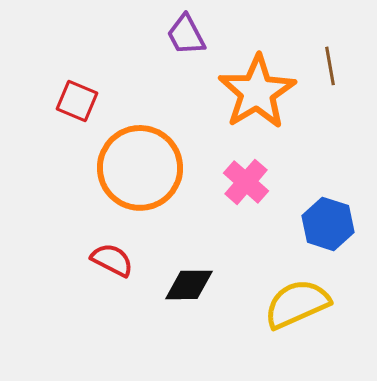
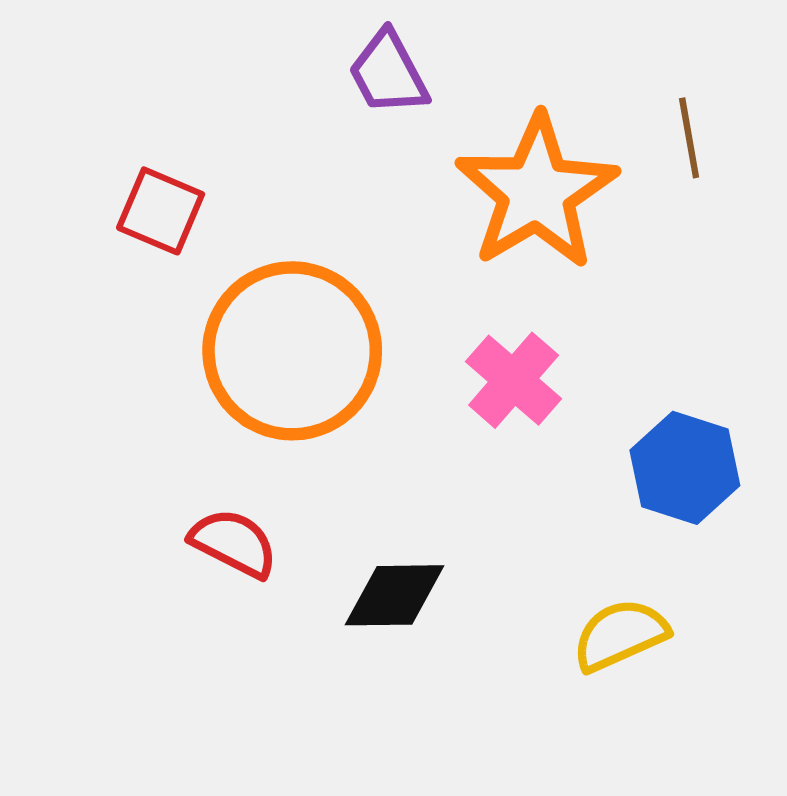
yellow semicircle: (297, 304) -> (620, 635), size x0.7

